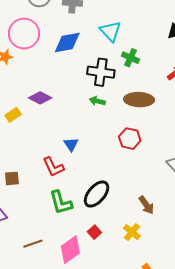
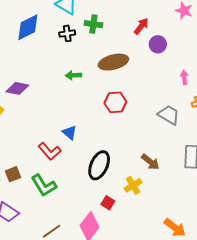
black cross: (101, 72) -> (67, 33), moved, size x0.6
blue triangle: (71, 144) -> (70, 133), moved
green L-shape: (61, 202) -> (44, 185), moved
yellow cross: (132, 232) -> (133, 185), moved, turned 36

